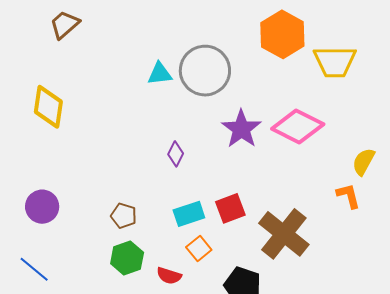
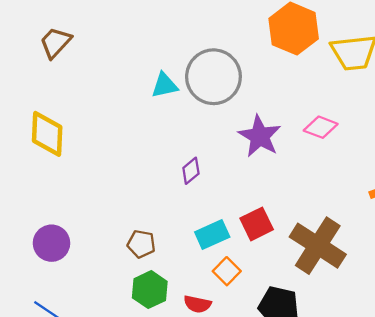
pink diamond: (298, 126) -> (321, 127), size x0.6
purple diamond: (176, 154) -> (191, 171), turned 30

